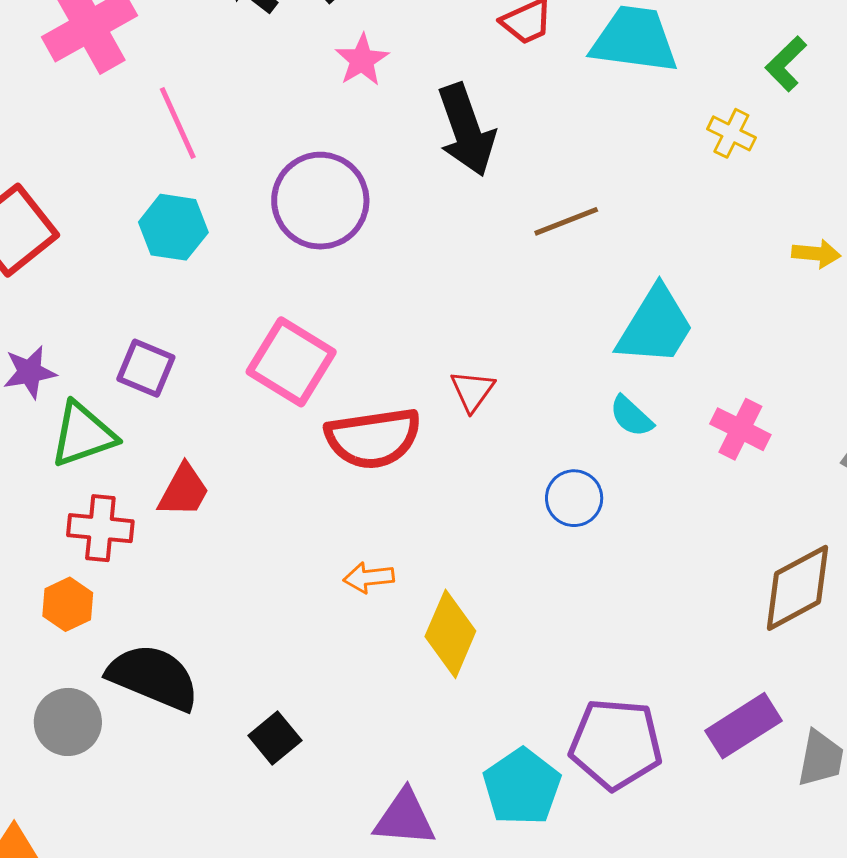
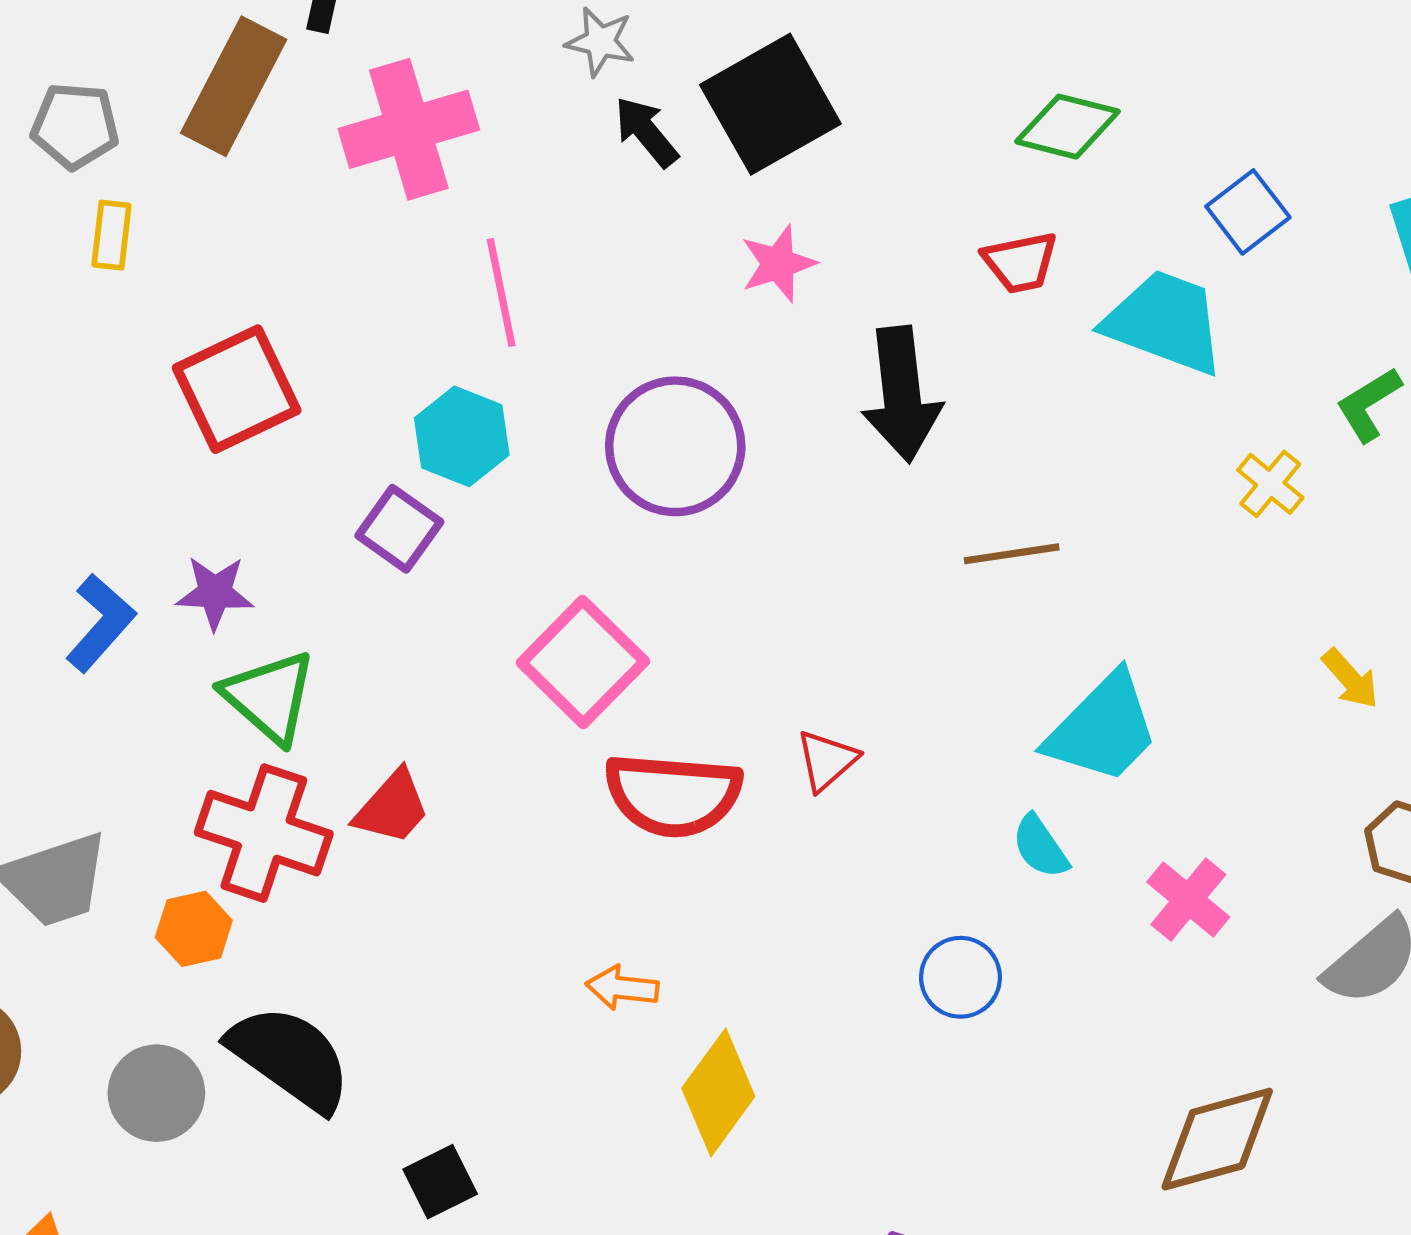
yellow arrow: (816, 254) -> (1350, 679), turned 30
purple square: (146, 368) -> (399, 529), moved
green triangle: (83, 435) -> (269, 697), turned 48
blue circle: (574, 498) -> (961, 977), moved
red cross: (100, 528) -> (264, 833), size x1.4

